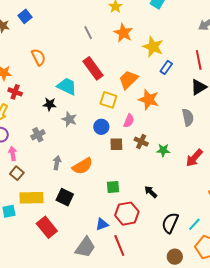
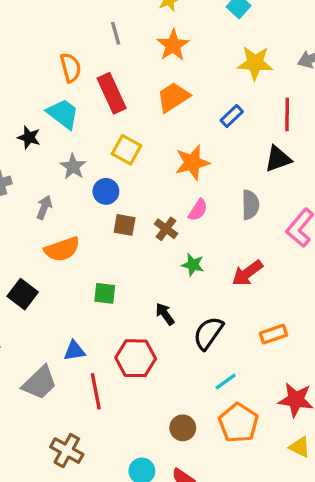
yellow star: (153, 47) -> (255, 63), moved, turned -30
orange semicircle: (38, 57) -> (71, 68), moved
orange trapezoid: (128, 80) -> (173, 97), moved
orange star: (149, 100) -> (192, 163), turned 30
gray star: (69, 119) -> (73, 167), moved
pink semicircle: (129, 121) -> (198, 210), moved
green star: (163, 150) -> (193, 265), moved
gray arrow: (57, 163) -> (44, 207), moved
red hexagon: (127, 214) -> (136, 358), moved
black semicircle: (170, 223) -> (208, 333), moved

